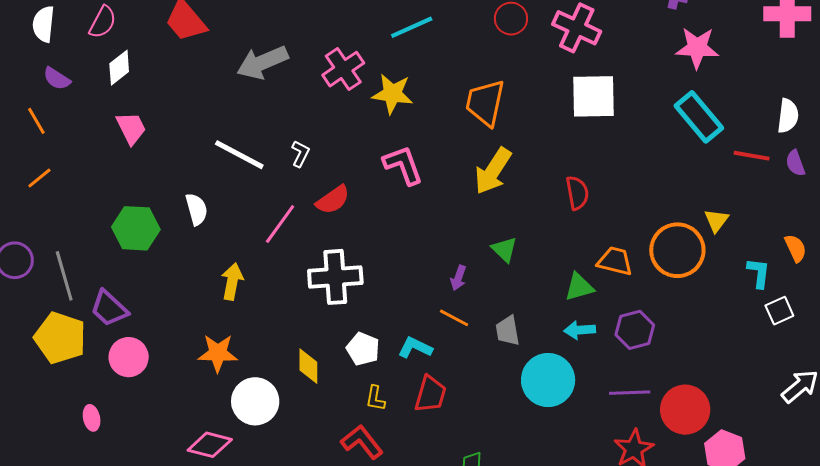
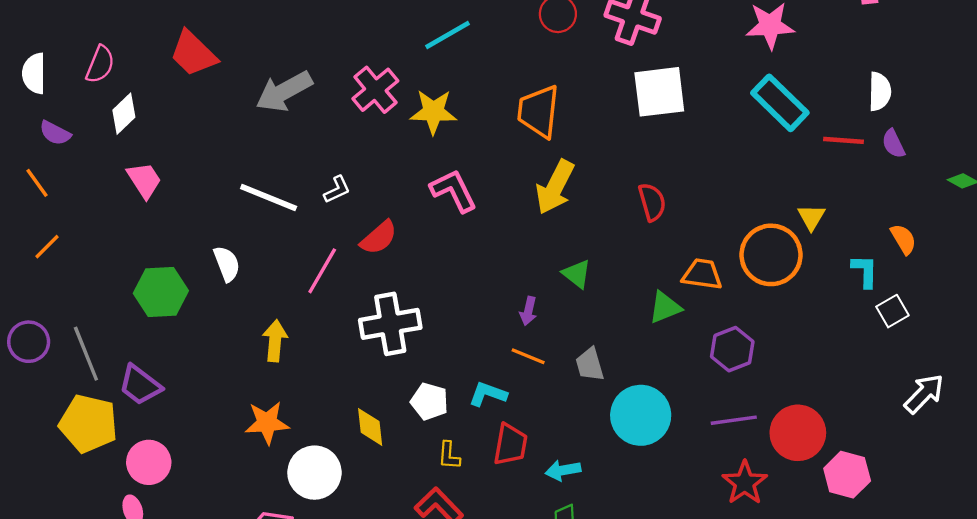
white L-shape: (300, 154) -> (337, 190), turned 44
cyan arrow: (580, 330) -> (563, 470), moved
pink circle: (129, 357) -> (149, 462), moved

